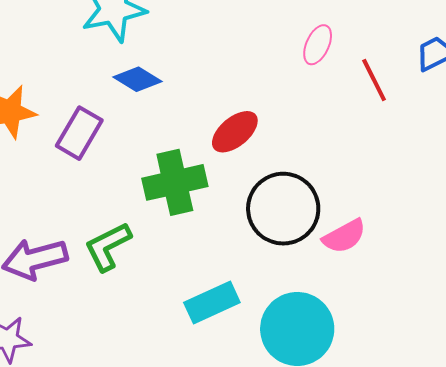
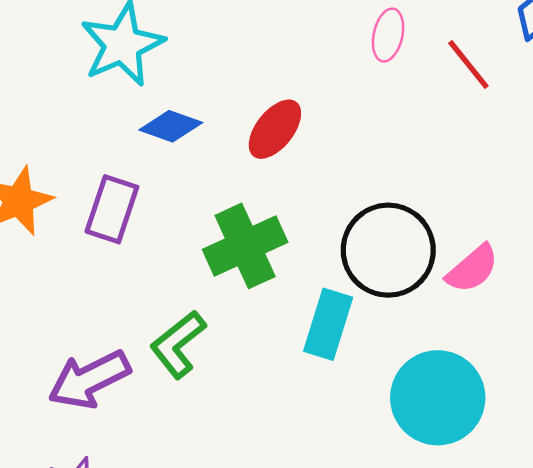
red ellipse: (235, 132) -> (275, 129), moved
cyan rectangle: (212, 303) -> (328, 324), moved, turned -36

